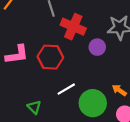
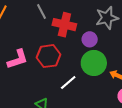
green circle: (93, 103) -> (94, 63), moved

